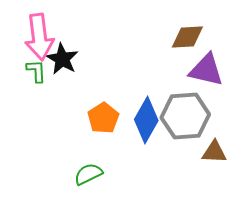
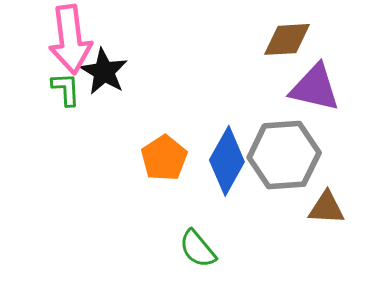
green semicircle: (88, 174) -> (198, 249), moved, turned -104

